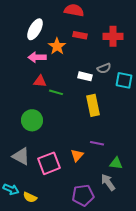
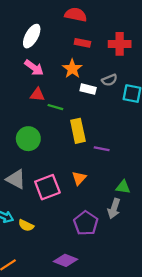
orange star: (57, 46) -> (72, 69), moved
pink arrow: (37, 57) -> (34, 68), turned -144
yellow rectangle: (93, 105) -> (78, 131), moved
purple line: (97, 143) -> (102, 149), moved
gray arrow: (108, 182) -> (114, 209), turned -126
purple pentagon: (83, 195) -> (86, 223), turned -30

